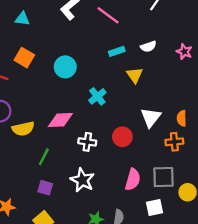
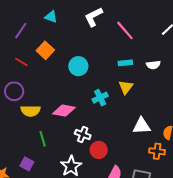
yellow triangle: (135, 75) -> (126, 87), moved
white triangle: (151, 117) -> (142, 126), turned 36
red circle: (122, 137) -> (99, 150), moved
green line: (44, 157) -> (43, 139), turned -56
purple square: (45, 188) -> (27, 164), moved

